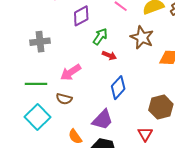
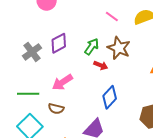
purple diamond: (81, 16) -> (59, 43), moved
brown star: (142, 37) -> (119, 48), moved
gray cross: (40, 42) -> (32, 52), turned -30

